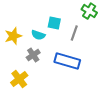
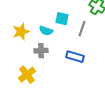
gray cross: (33, 55) -> (41, 51), turned 32
blue rectangle: (67, 61) -> (75, 57), size x0.7

